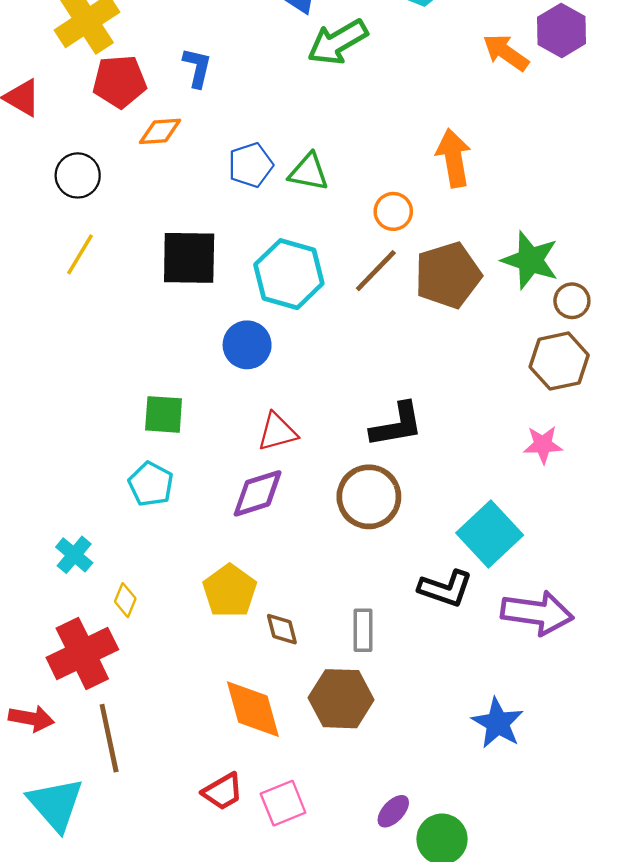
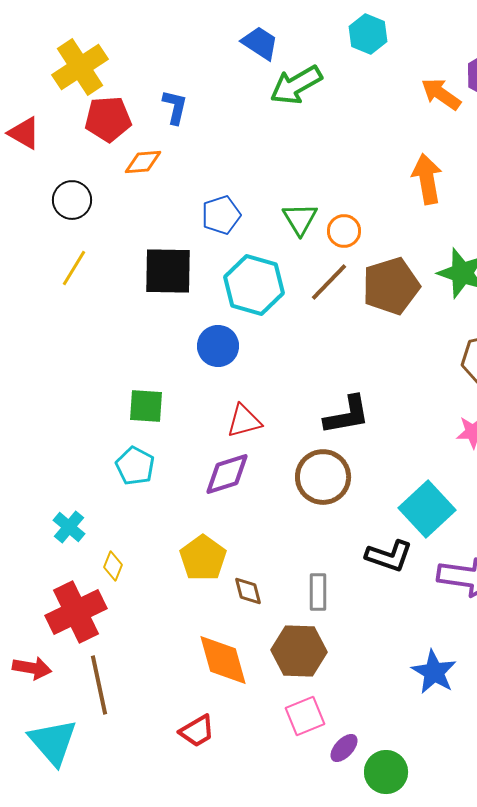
orange arrow: (454, 158) -> (427, 179), moved
blue pentagon: (251, 165) -> (221, 215), moved
green triangle: (309, 172) -> (300, 219), moved, turned 48
pink square: (283, 803) -> (305, 716), moved

